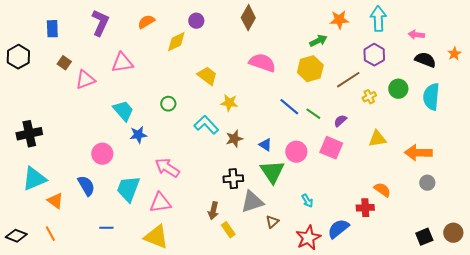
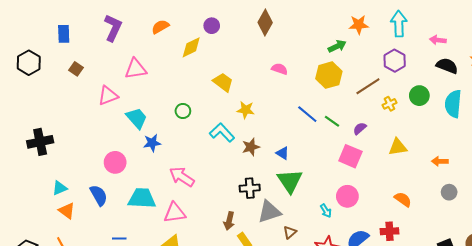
pink semicircle: (262, 63) -> (280, 69), size x0.6
pink triangle: (85, 80) -> (108, 96), moved
pink circle: (296, 152) -> (347, 196), moved
orange arrow: (418, 153) -> (440, 161), size x0.6
cyan triangle: (34, 179) -> (60, 188), moved, size x0.6
cyan trapezoid: (128, 189) -> (142, 198), turned 72
red cross: (365, 208) -> (389, 231), moved

